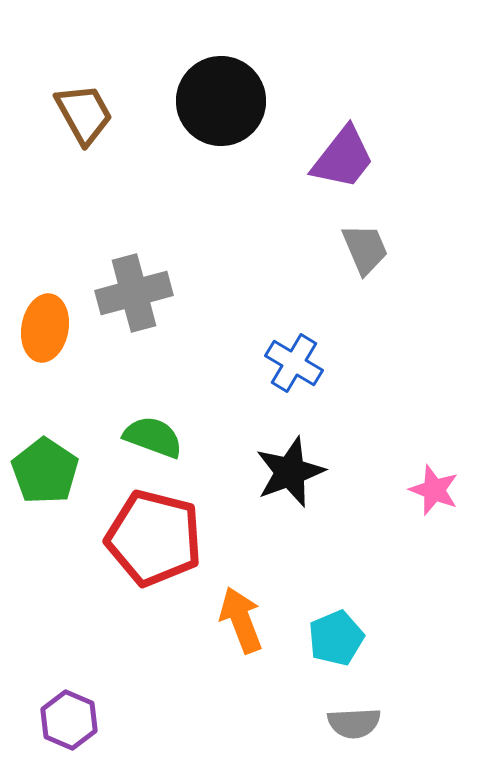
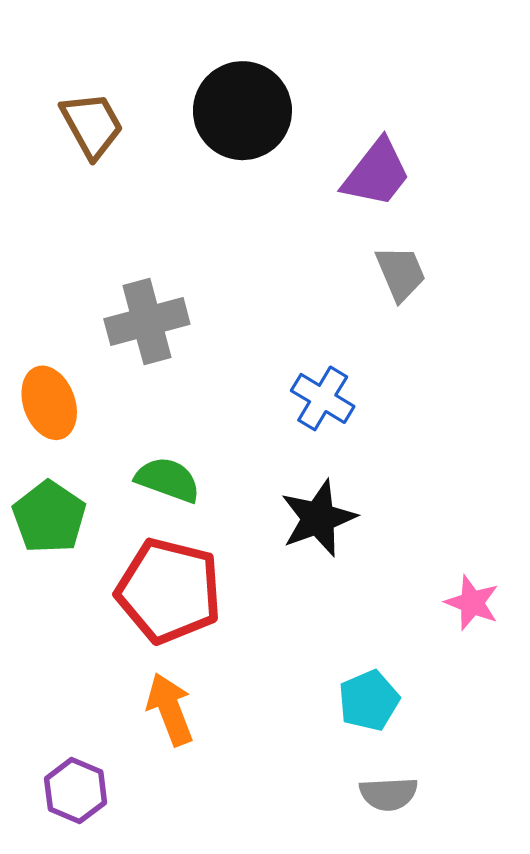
orange ellipse: (45, 328) -> (49, 403), moved, turned -30
pink star: (434, 490) -> (472, 603), moved
orange arrow: (241, 620) -> (170, 709), moved

